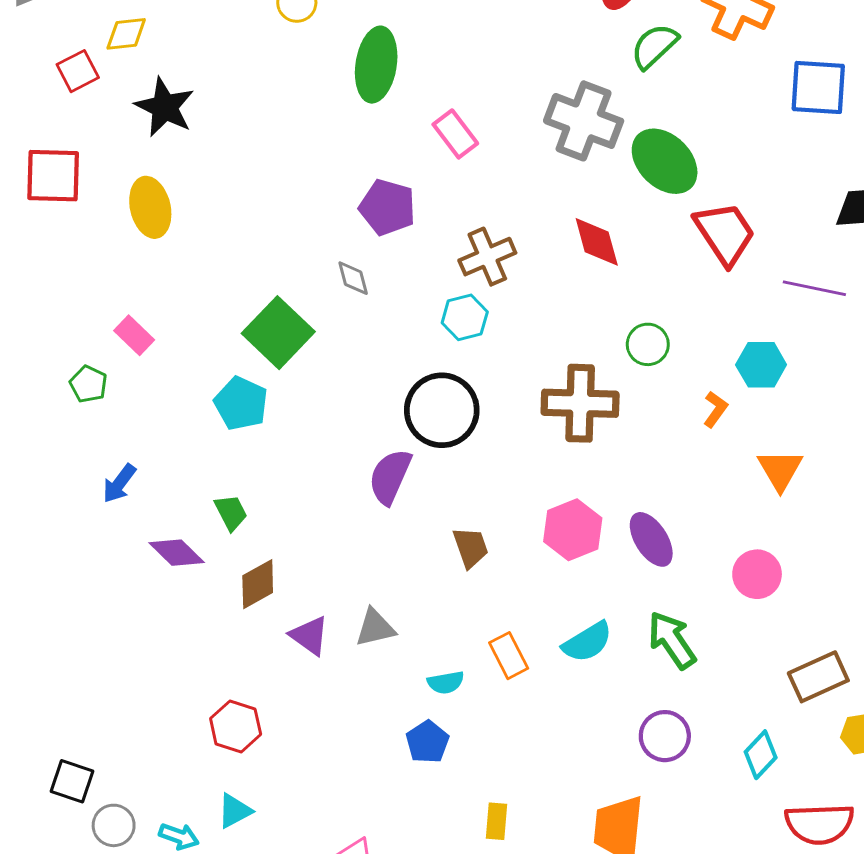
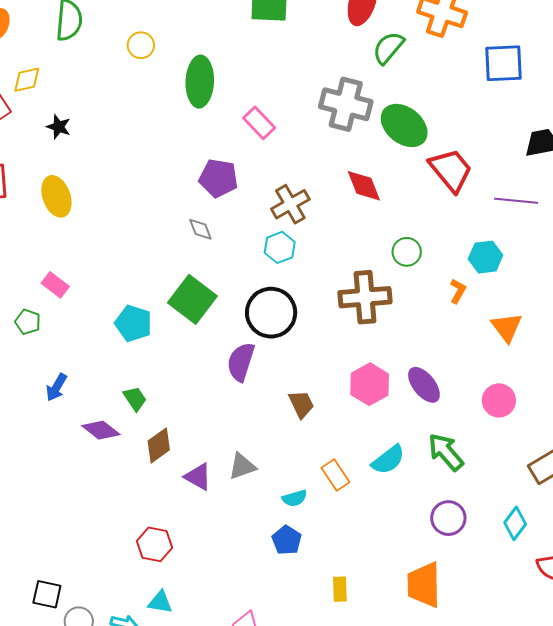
black star: (165, 107) -> (59, 127), size x0.6
green square: (278, 333) -> (192, 299), moved
cyan triangle: (235, 811) -> (160, 602), turned 44

